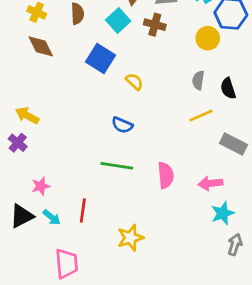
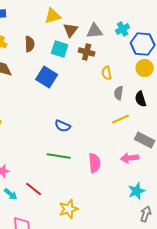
cyan square: (118, 20) -> (60, 49), turned -30
yellow circle: (208, 38) -> (145, 68), moved
yellow semicircle: (134, 82) -> (107, 73), moved, turned -144
pink arrow: (210, 183) -> (130, 158), moved
red line: (83, 211) -> (34, 189), turned -60

